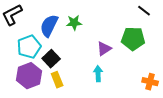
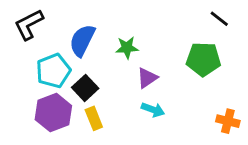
green star: (74, 23) -> (127, 48), moved
purple triangle: (104, 49) -> (147, 78), moved
cyan arrow: (98, 74) -> (153, 110), turned 112

